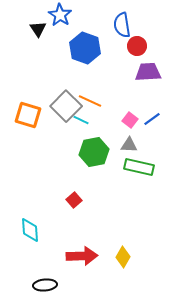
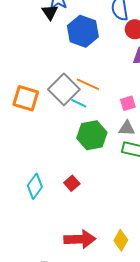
black triangle: (38, 29) -> (50, 12), moved
pink square: (130, 120) -> (128, 103), turned 35
cyan diamond: (30, 230) -> (35, 186), moved, turned 40

